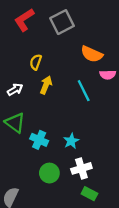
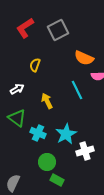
yellow arrow: (46, 85) -> (47, 101), moved, turned -49
cyan star: (71, 141) -> (66, 134), size x1.5
white cross: (81, 168) -> (85, 151), moved
green rectangle: (89, 194) -> (57, 180), moved

